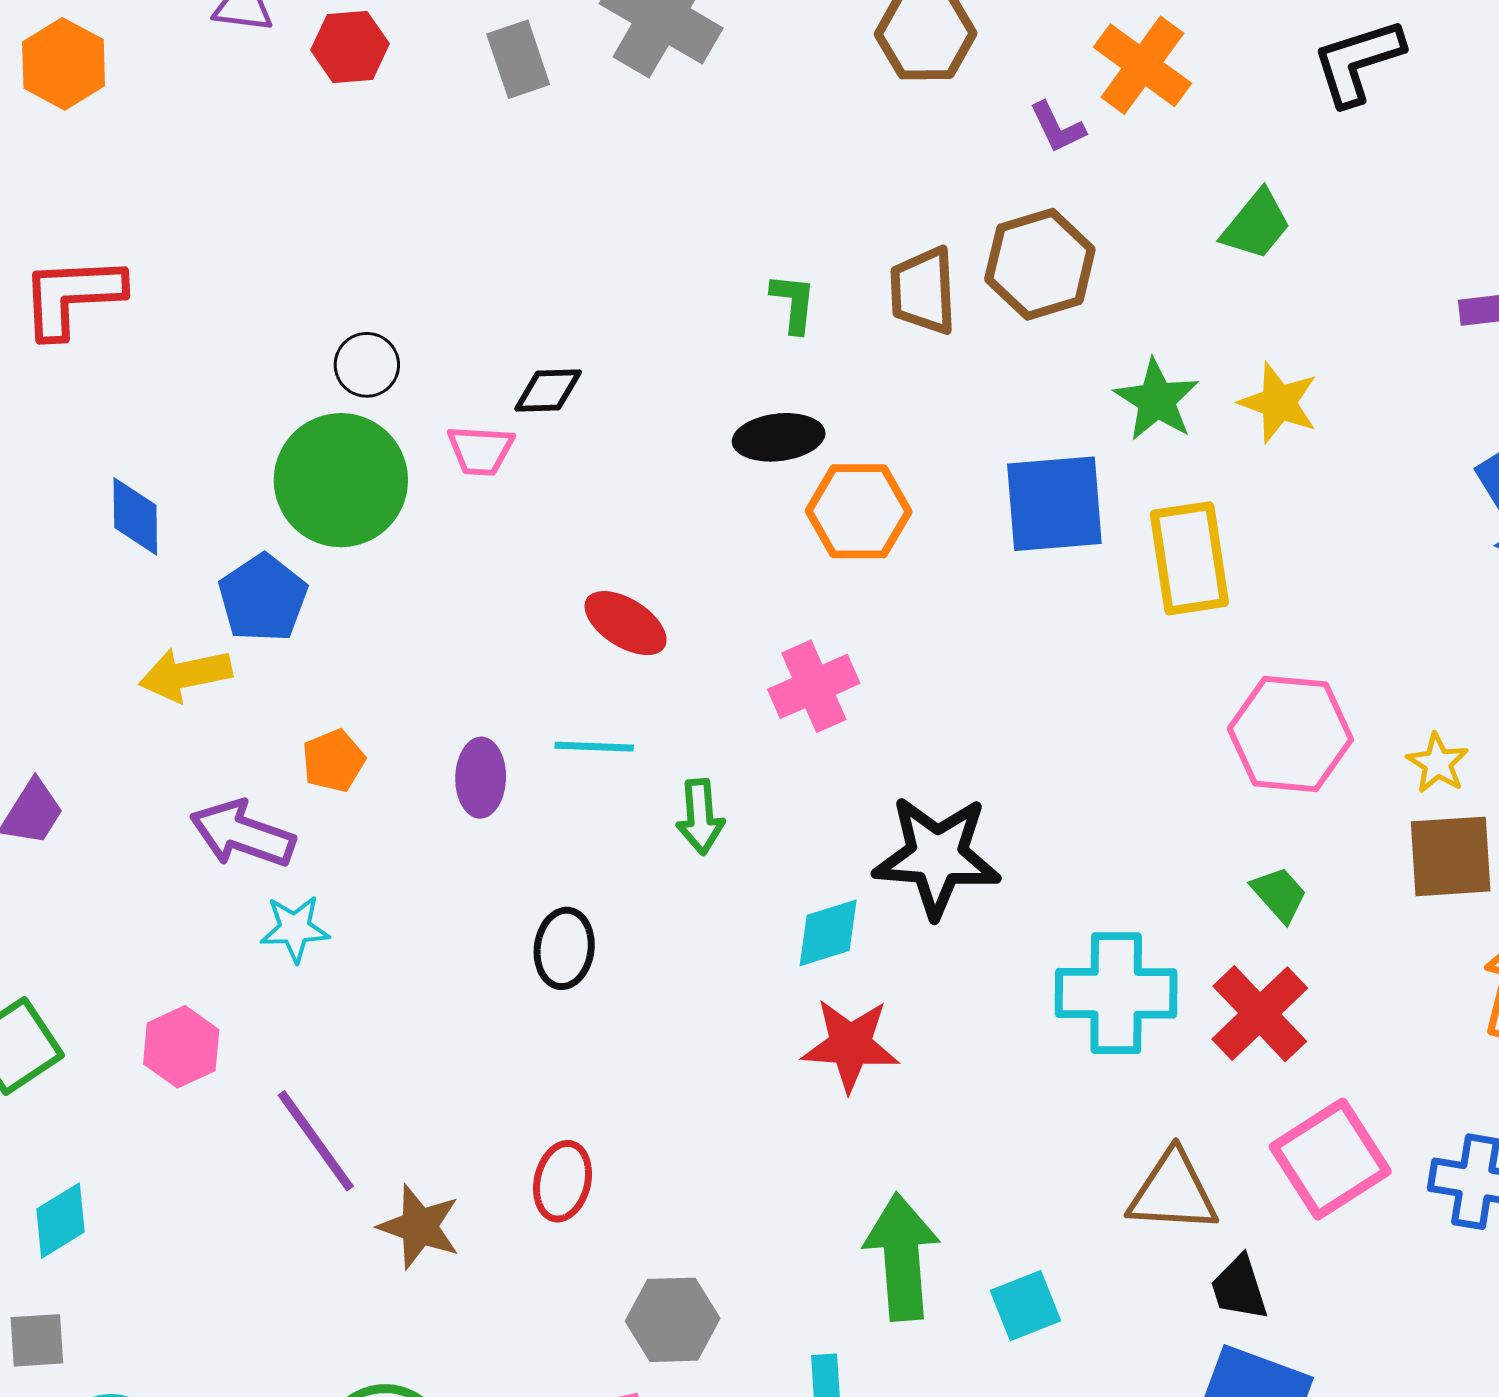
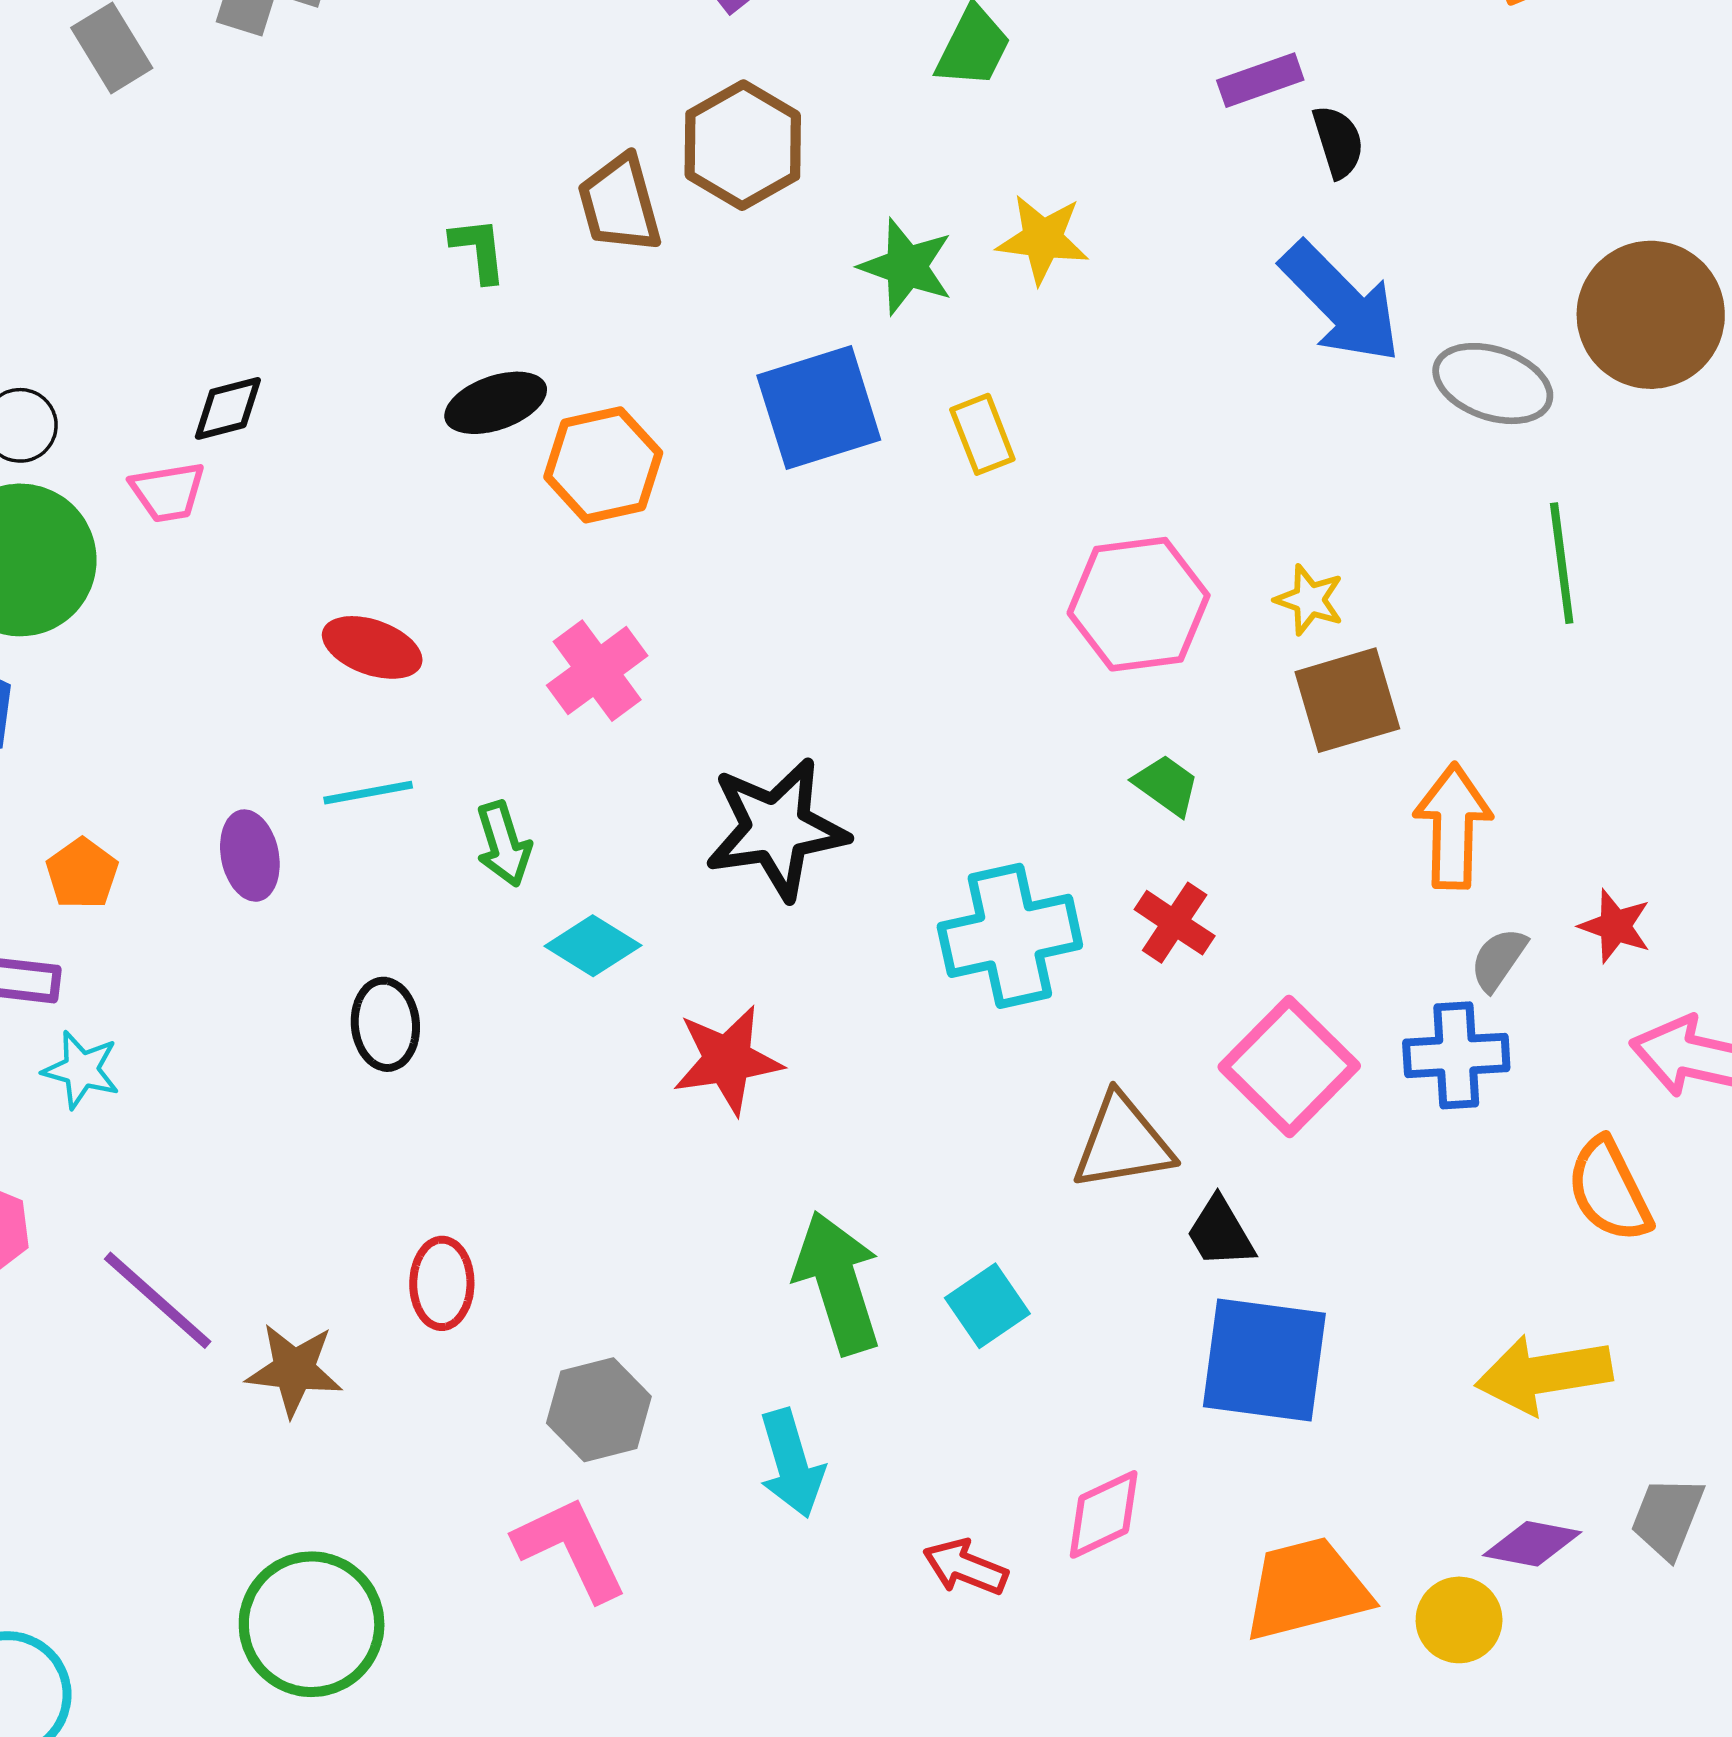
yellow rectangle: (1189, 558) -> (982, 434), size x0.6
cyan star: (295, 929) -> (81, 1070), turned 30
cyan diamond: (828, 933) -> (593, 946), moved, turned 62
red cross: (1260, 1014) -> (1175, 923), size x0.7

